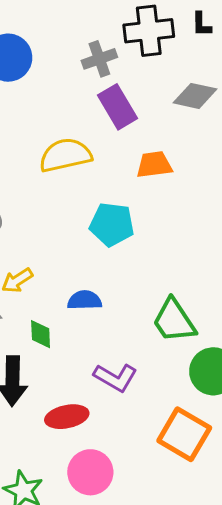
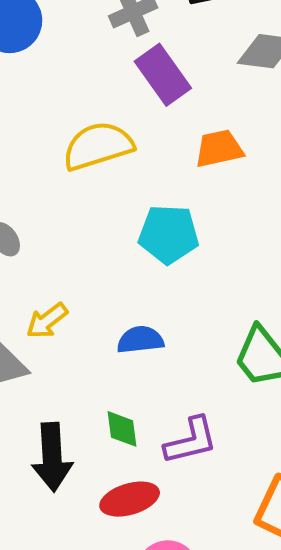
green diamond: (41, 334) -> (122, 429), moved
purple L-shape: (115, 377) -> (191, 441), turned -39

